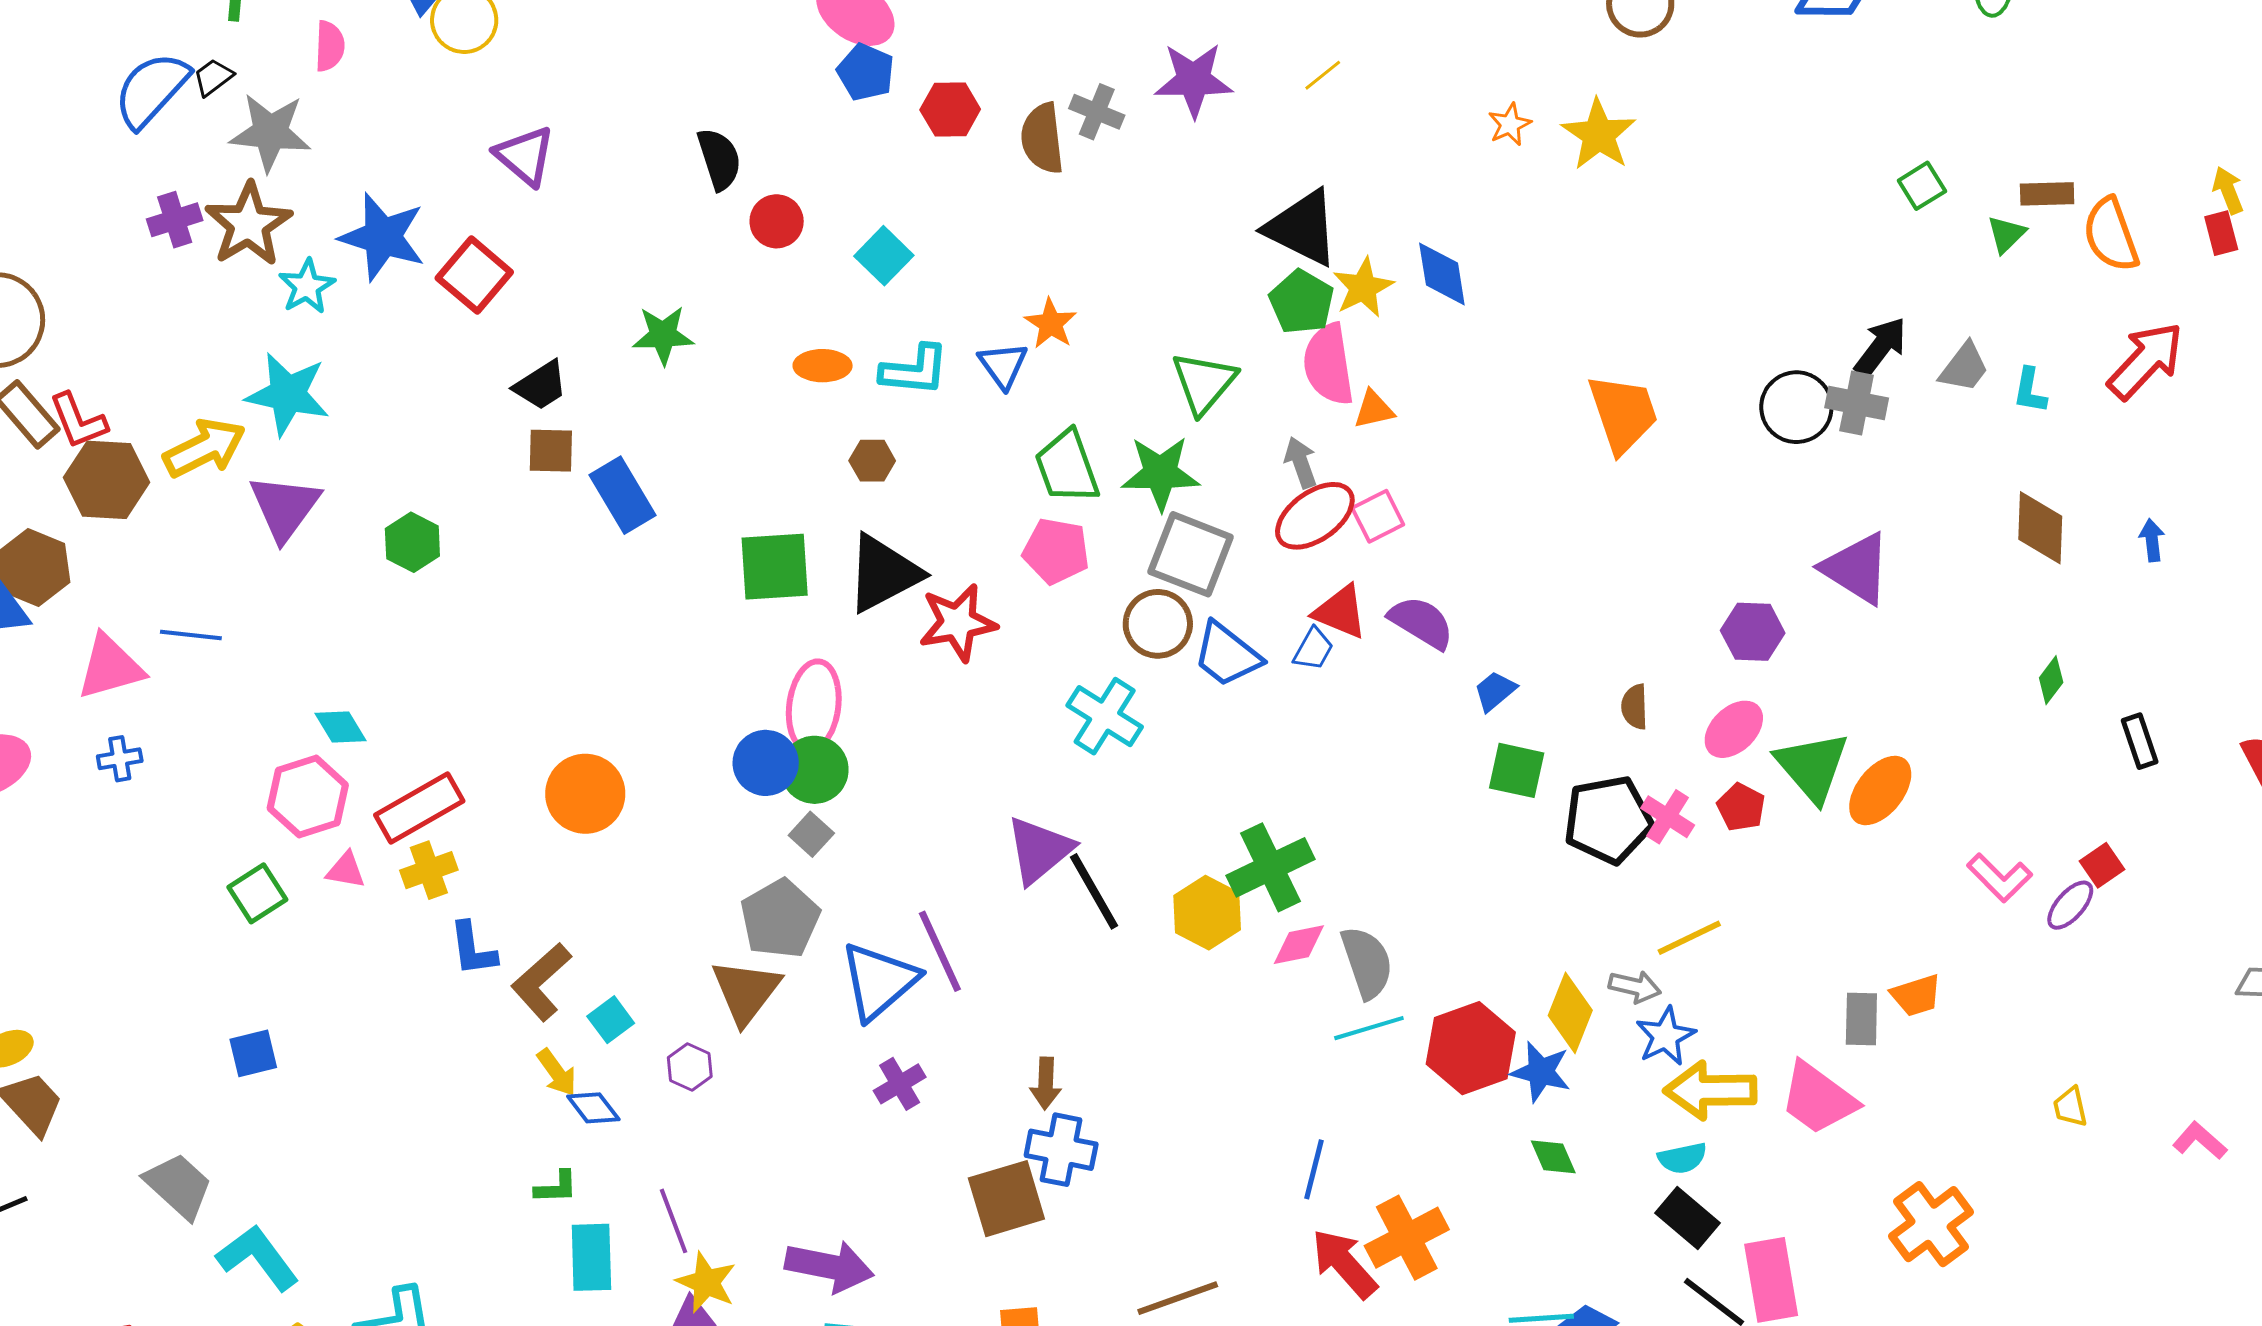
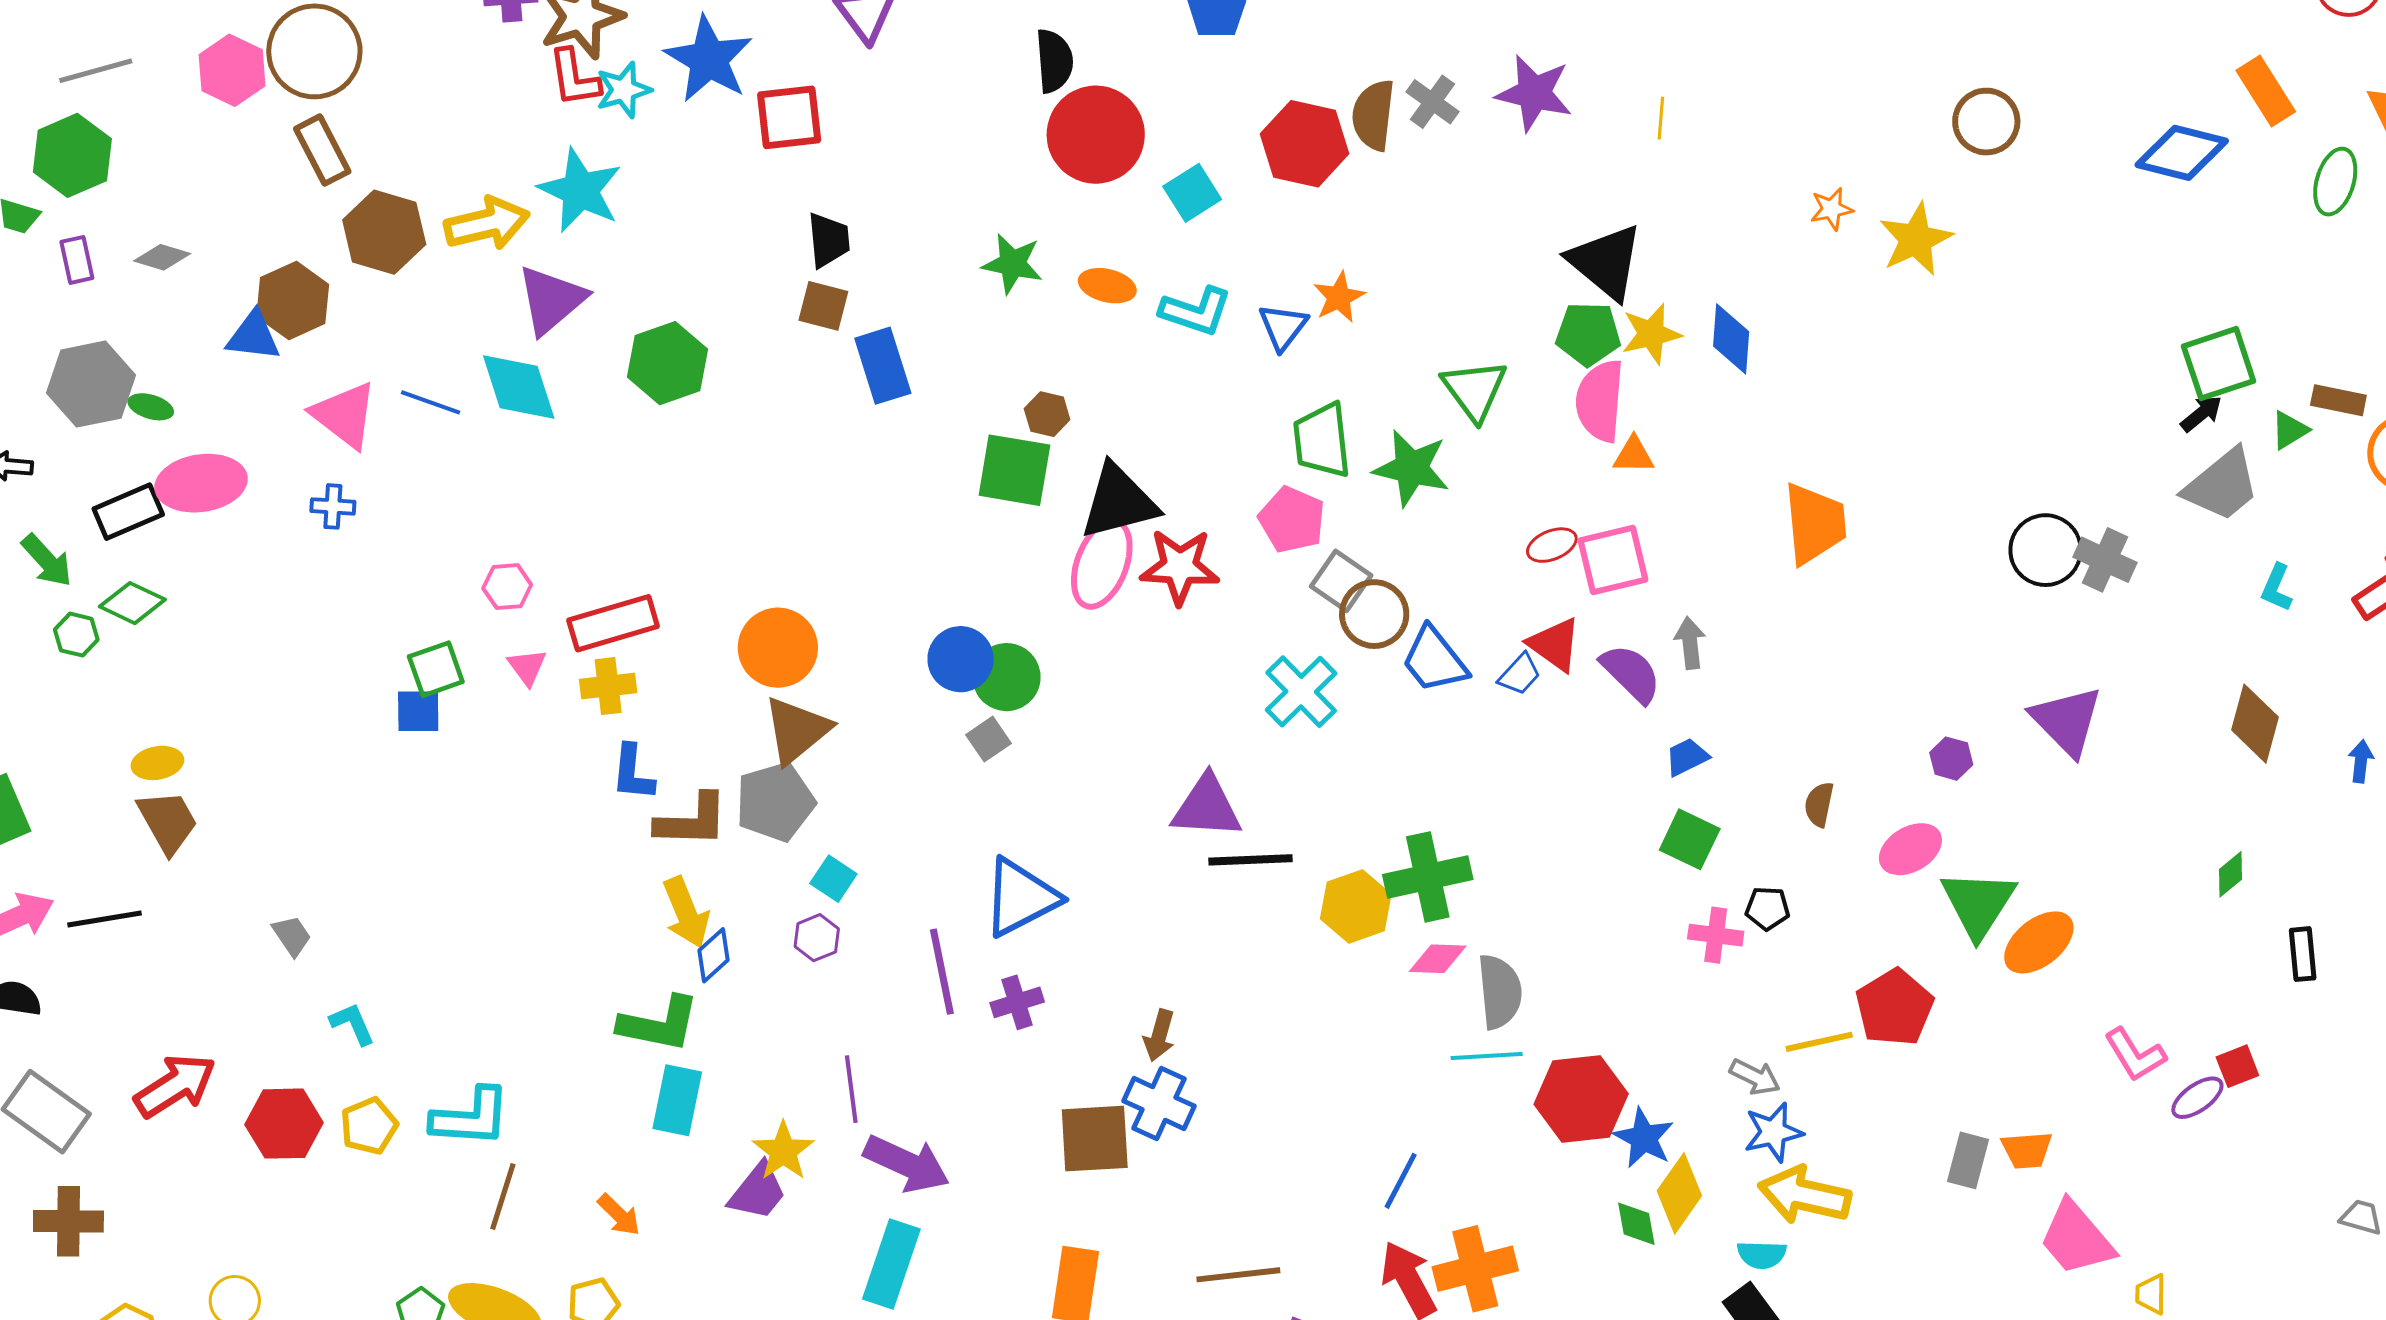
yellow line: (1323, 75) -> (1661, 118), turned -60
red hexagon: (950, 109) -> (1305, 144), moved, size x1.5
green square: (1922, 186) -> (2219, 364), size x1.6
red circle: (777, 221) -> (1096, 135), size x1.8
red square: (474, 275) -> (789, 117), turned 30
green pentagon: (1302, 302) -> (1588, 334), turned 30
green star: (663, 335) -> (1012, 264), moved
black arrow: (1881, 347) -> (2201, 414), moved, size x0.7
gray trapezoid: (1964, 367) -> (2222, 485), moved, size x1.5
green triangle: (1204, 383) -> (1474, 390), turned -30
black trapezoid: (541, 385) -> (829, 240), turned -76
orange trapezoid: (1623, 413) -> (1815, 524), moved
red L-shape: (78, 421) -> (574, 78), moved
brown hexagon: (872, 461) -> (1047, 414), moved
gray arrow: (1301, 462) -> (1690, 643), moved
red ellipse: (1315, 516) -> (1552, 545), size x0.6
pink square: (1378, 516) -> (1613, 560), size x1.4
green hexagon: (412, 542) -> (668, 363), size x1.4
gray square: (1191, 554) -> (1341, 581), moved, size x0.7
purple hexagon: (1753, 632) -> (1951, 759), size x0.7
pink triangle: (110, 667) -> (345, 415), turned 40
pink ellipse: (814, 706) -> (1102, 564), moved
cyan diamond: (341, 727) -> (519, 387), moved, size x1.6
pink hexagon: (308, 797) -> (507, 587), size x0.6
red pentagon: (1741, 807) -> (1894, 1008), moved, size x1.6
pink cross: (1668, 817) -> (1716, 935), moved, turned -38
black pentagon: (1608, 820) -> (1767, 908), size x0.5
purple triangle: (1039, 850) -> (1207, 807), turned 30
pink triangle: (346, 870) -> (527, 667), turned 30
black line: (1094, 891) -> (1250, 860), turned -76
gray pentagon: (780, 919) -> (775, 802), moved
purple line: (940, 951) -> (942, 972), moved
brown L-shape: (541, 982) -> (692, 821), turned -150
brown triangle: (746, 992) -> (797, 730), moved
yellow diamond: (1570, 1013) -> (1679, 1193), moved
cyan square: (611, 1020) -> (833, 879), moved, turned -33
blue square: (253, 1053) -> (418, 711), moved
yellow arrow: (557, 1073) -> (686, 912), size x1.4
pink trapezoid: (1818, 1098) -> (2076, 1238), moved
blue diamond: (593, 1108) -> (713, 955), turned 72
gray trapezoid: (179, 1186) -> (292, 936), size x0.6
green L-shape: (556, 1187) -> (659, 1024), size x1.8
purple line: (674, 1221) -> (851, 1089), moved
cyan L-shape: (258, 1258) -> (352, 1024), size x0.6

